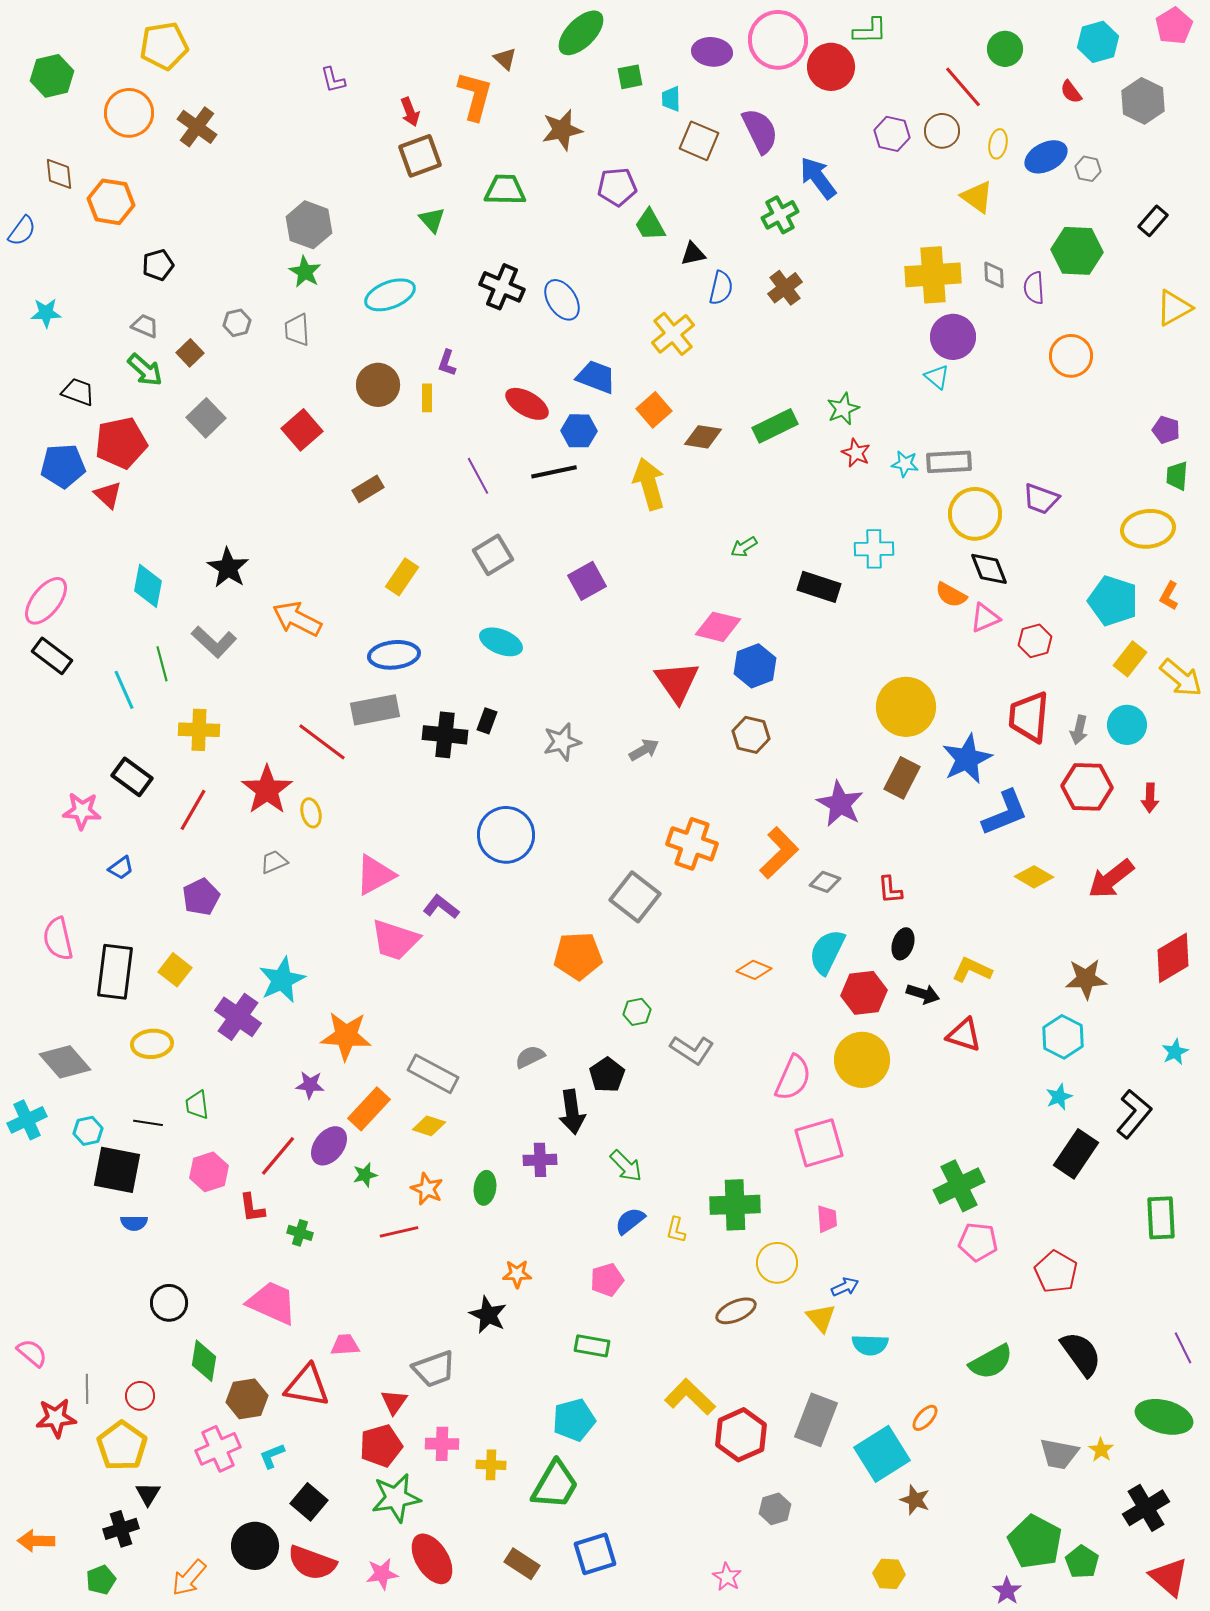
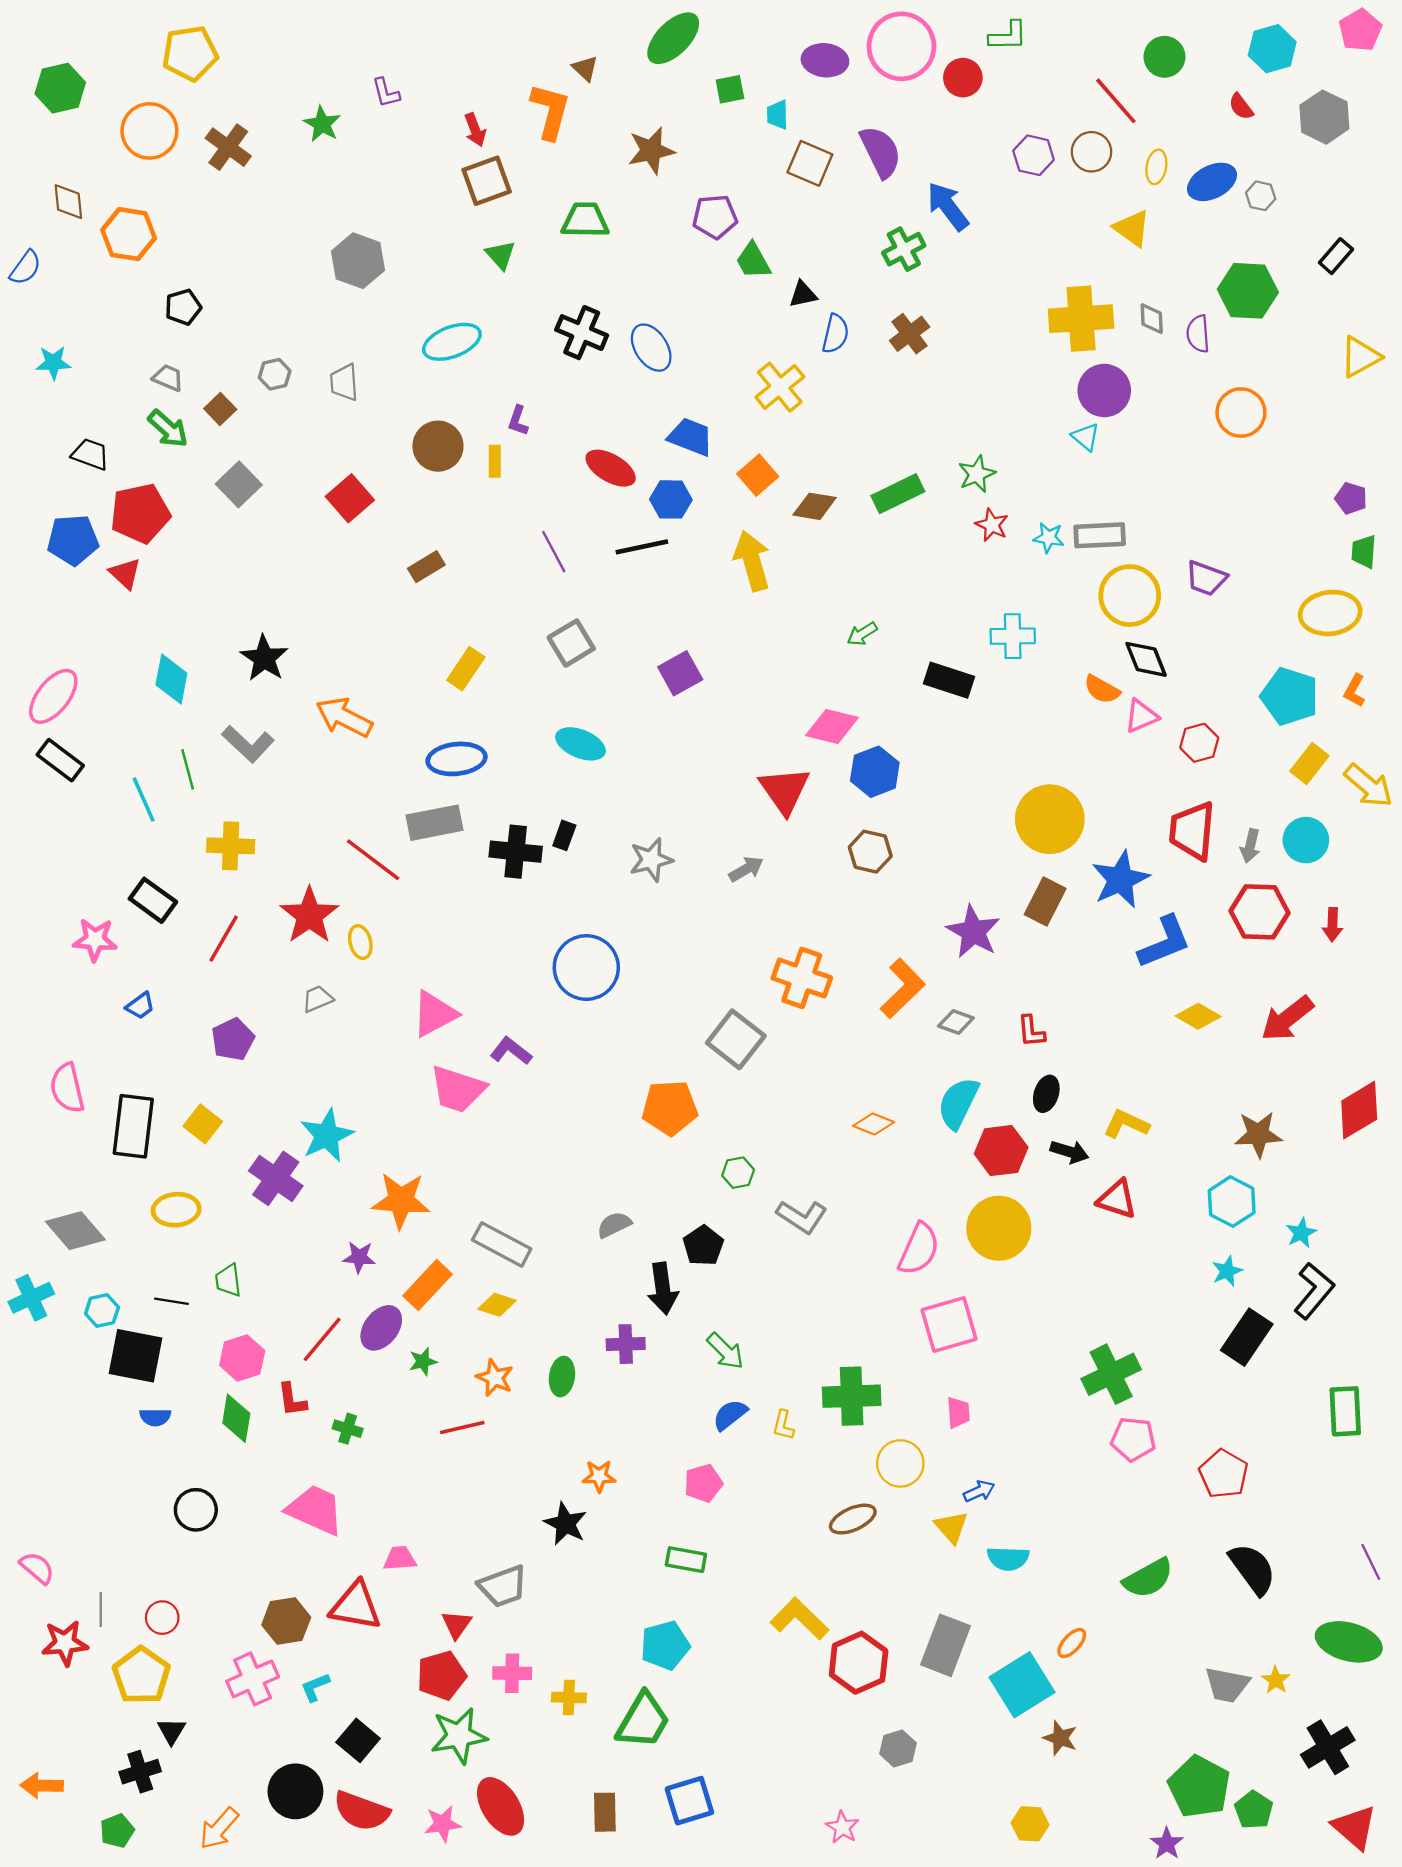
red circle: (831, 67) -> (963, 78), size x0.7
green star: (305, 272) -> (322, 124), moved
cyan star: (1175, 1052) -> (1301, 1233), moved
green diamond: (204, 1361) -> (236, 1418), moved
brown rectangle: (522, 1564) -> (605, 1812), turned 56

